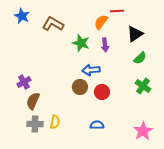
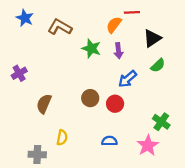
blue arrow: (91, 70) -> (127, 79), moved, turned -36
purple cross: (24, 82) -> (19, 73), moved
green cross: (143, 86) -> (161, 122), moved
brown semicircle: (33, 101) -> (44, 104), moved
gray cross: (35, 124) -> (37, 154), moved
pink star: (143, 131) -> (148, 145), moved

